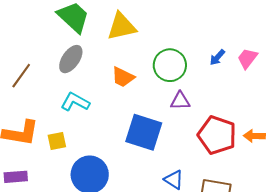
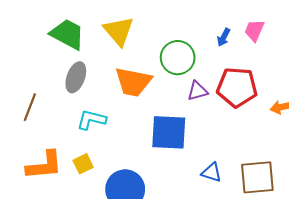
yellow triangle: (122, 26) -> (119, 31), turned -44
orange trapezoid: (123, 77) -> (133, 82), size x1.5
red pentagon: (217, 135) -> (237, 87), moved

